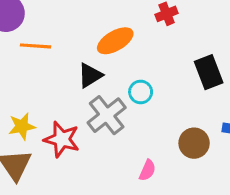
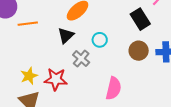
gray cross: (107, 115) -> (81, 59), size x0.7
brown circle: (194, 143) -> (139, 51), moved
pink semicircle: (147, 170) -> (114, 88), size x1.6

